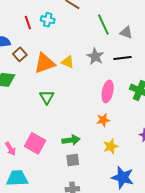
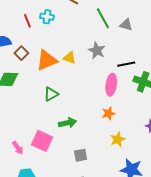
black line: (123, 58) -> (126, 64), moved
green triangle: (47, 97) -> (51, 94), turned 35
green arrow: (71, 140) -> (68, 123), moved

